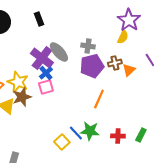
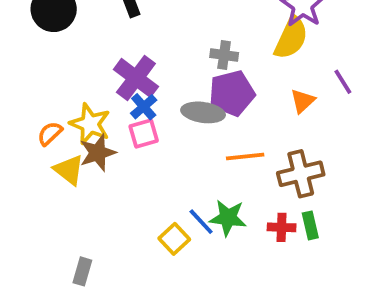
yellow semicircle: (123, 37) -> (291, 38), size x1.6
gray ellipse: (59, 52) -> (203, 112), moved, turned -40
brown cross: (115, 63) -> (301, 174), moved, size x1.6
orange line: (99, 99) -> (245, 156), turned 60
green rectangle: (141, 135) -> (310, 225), moved, turned -40

